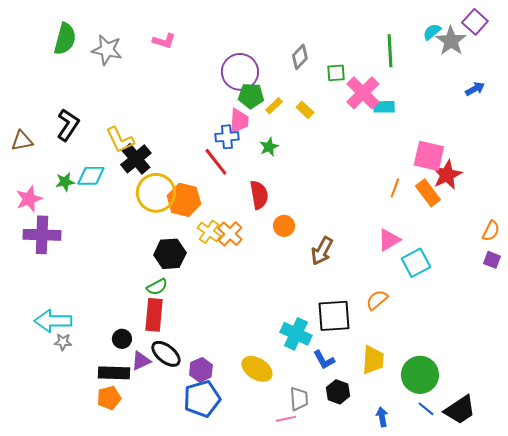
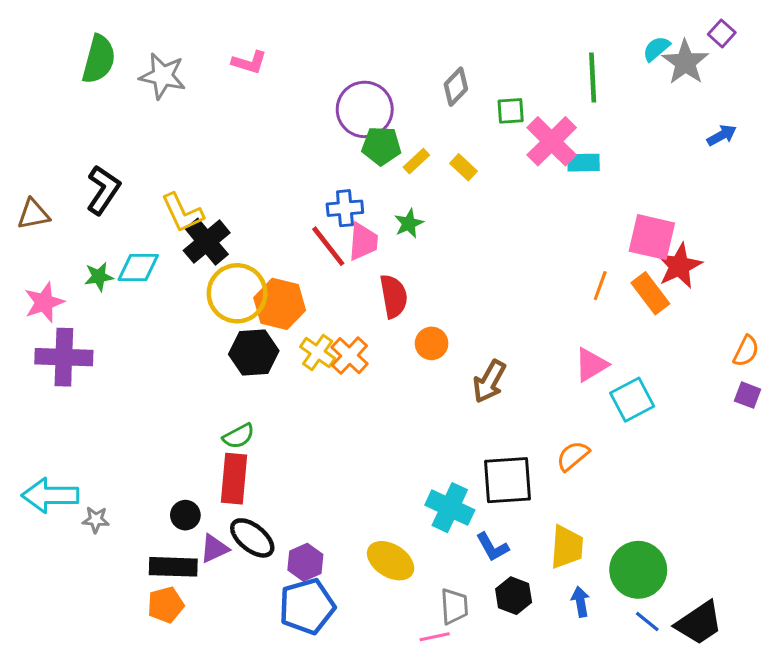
purple square: (475, 22) -> (722, 33), size x0.7
pink trapezoid: (239, 121) -> (363, 242), moved
black hexagon: (170, 254) -> (254, 353), moved
cyan arrow: (53, 321) -> (50, 495), moved
blue arrow: (382, 417) -> (580, 602), moved

